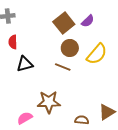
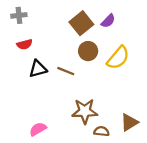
red semicircle: (13, 42) -> (25, 44), turned -104
brown line: (63, 67) -> (66, 71), moved
brown star: (49, 102) -> (85, 111), moved

